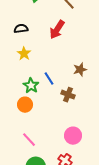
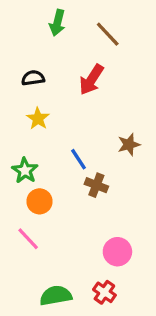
green star: (31, 86) -> (25, 171), moved
brown cross: (68, 95) -> (96, 185), moved
pink line: (29, 140) -> (28, 239), moved

